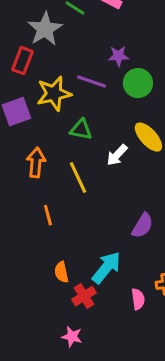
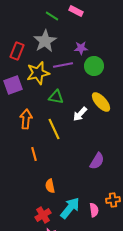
gray star: (45, 29) -> (45, 41), moved
purple line: (91, 82) -> (63, 65), turned -30
cyan arrow: (106, 268) -> (70, 208), moved
orange semicircle: (61, 272) -> (50, 186), moved
red cross: (84, 296) -> (43, 215), moved

